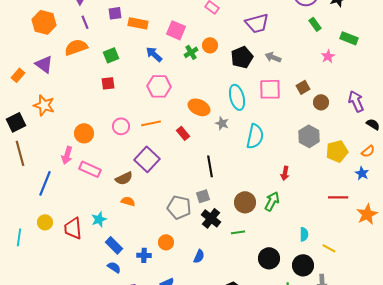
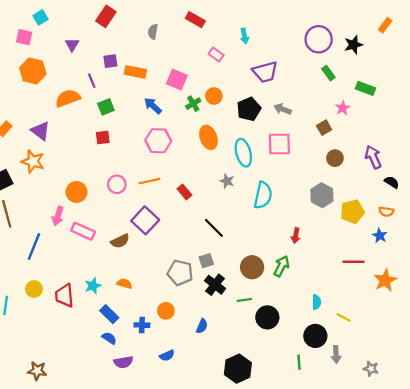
purple line: (85, 22) -> (92, 81), moved
purple triangle: (44, 64) -> (40, 131), moved
brown square: (303, 87) -> (324, 128), moved
orange ellipse: (199, 107) -> (208, 137), moved, turned 45
orange semicircle: (368, 151) -> (386, 212), turned 48
black line: (210, 166) -> (214, 228), turned -35
orange semicircle: (128, 201) -> (124, 284), moved
black circle: (269, 258) -> (267, 317), moved

